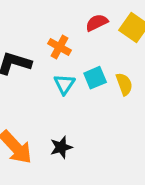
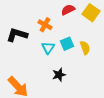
black star: (61, 147) -> (59, 75), moved

